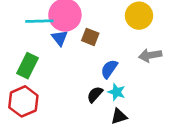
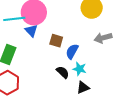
brown square: (90, 37) -> (56, 41), moved
black semicircle: (95, 94) -> (63, 72), turned 96

